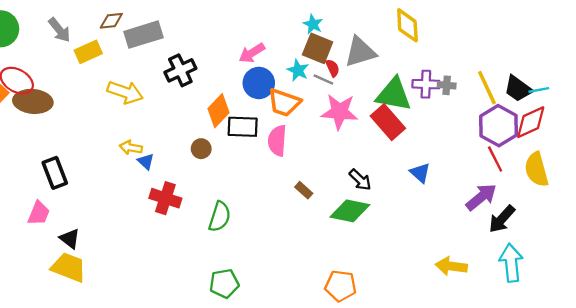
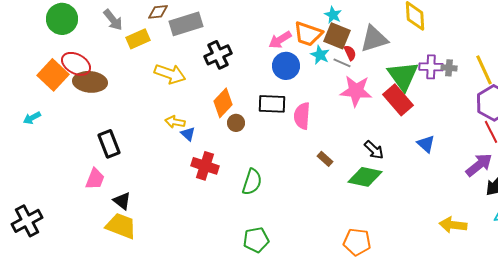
green triangle: (394, 95) -> (403, 76), turned 44
orange trapezoid: (284, 103) -> (308, 34), moved
orange diamond: (218, 111) -> (223, 103), moved

